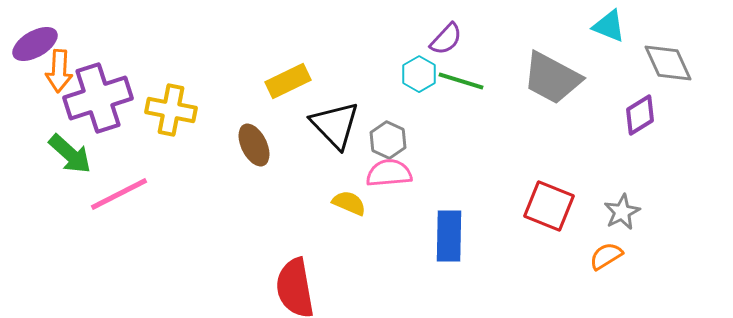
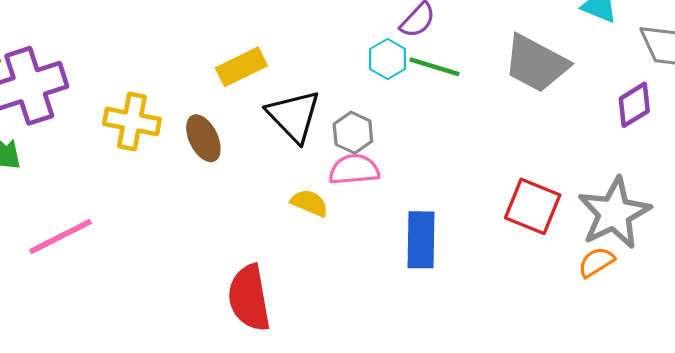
yellow cross: (171, 110) -> (132, 122), moved
pink line: (119, 194) -> (61, 236), moved
gray star: (622, 212) -> (614, 213), size x1.8

